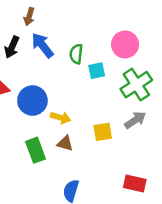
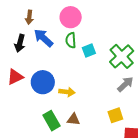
pink circle: (125, 44) -> (71, 17), moved
yellow square: (103, 132) -> (115, 115), moved
brown triangle: (65, 143) -> (74, 119), moved

